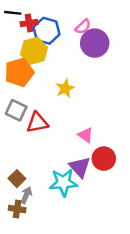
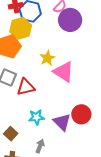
pink triangle: (86, 135) -> (64, 72), moved, size x1.6
cyan star: (63, 182) -> (36, 117), moved, size x0.7
gray arrow: (26, 195) -> (40, 146), moved

